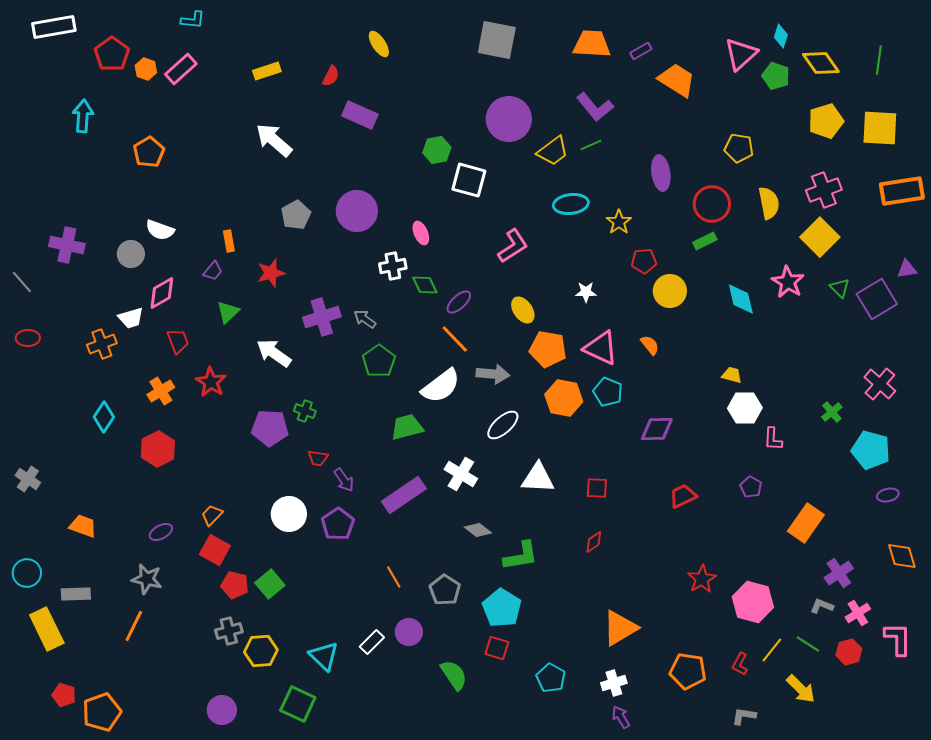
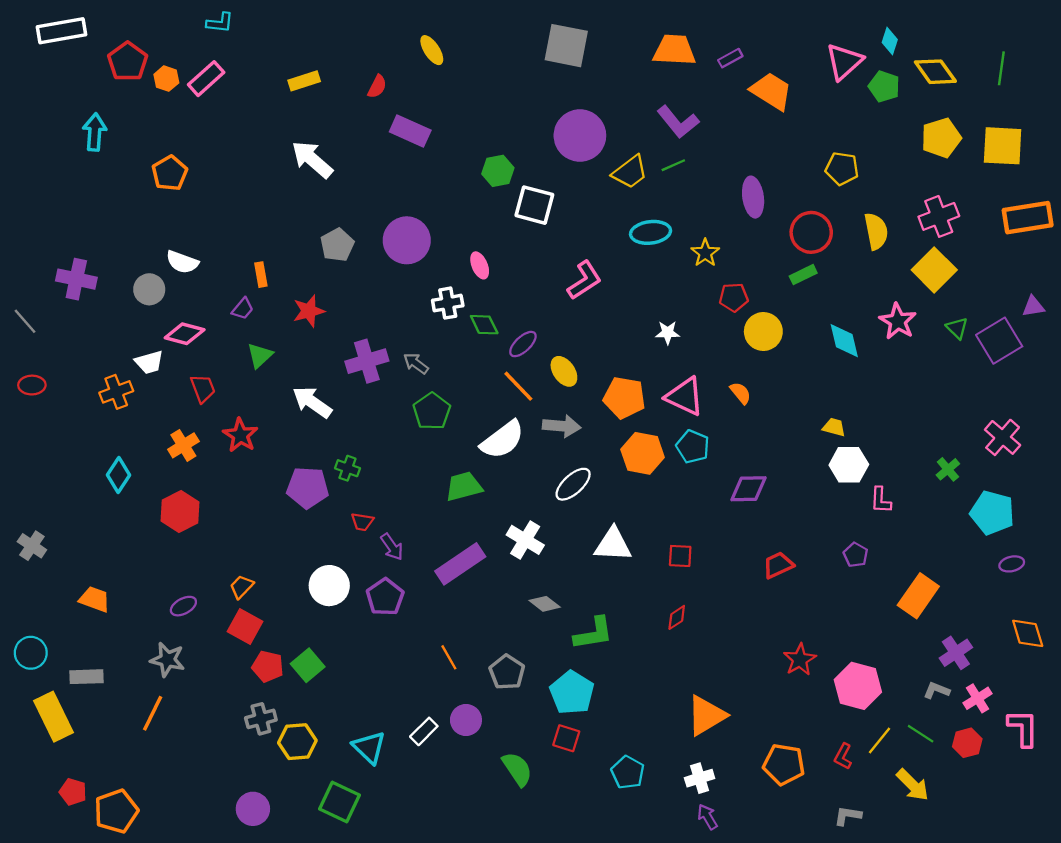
pink diamond: (162, 293) -> (185, 334), turned 44
yellow ellipse: (523, 310) -> (564, 371), moved

